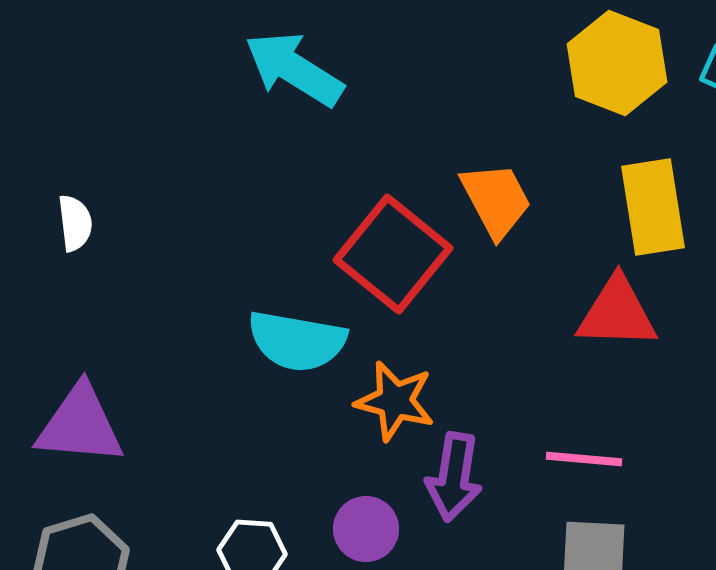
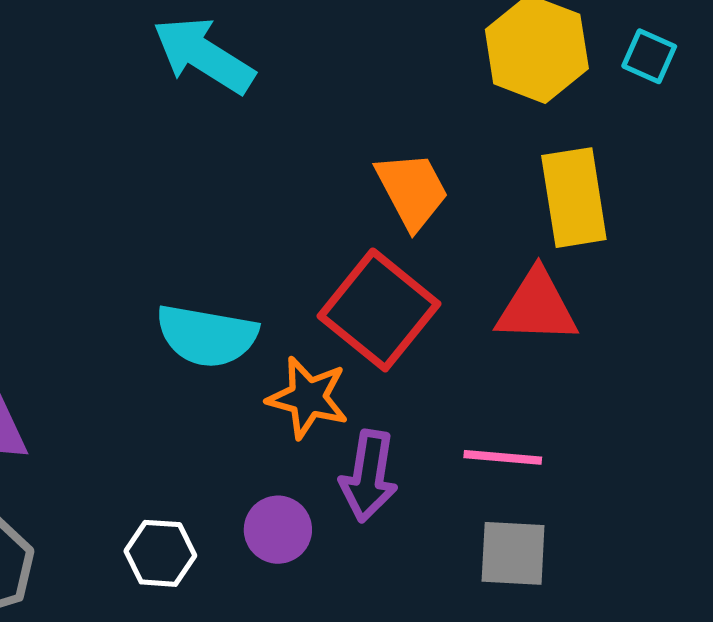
red square: (393, 254) -> (379, 310), moved

